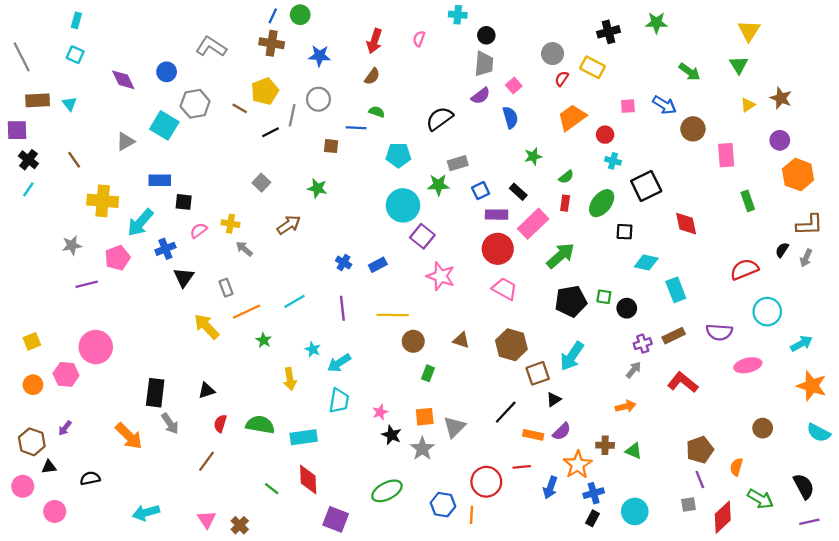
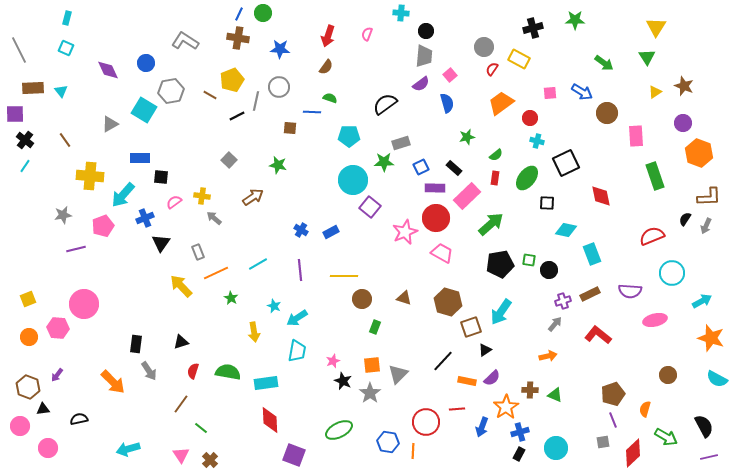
green rectangle: (748, 201) -> (655, 176), size x1.5
pink star: (441, 276) -> (405, 232), moved, turned 30
black rectangle: (155, 393) -> (136, 344), size x0.7
green line: (272, 489) -> (201, 428), moved

